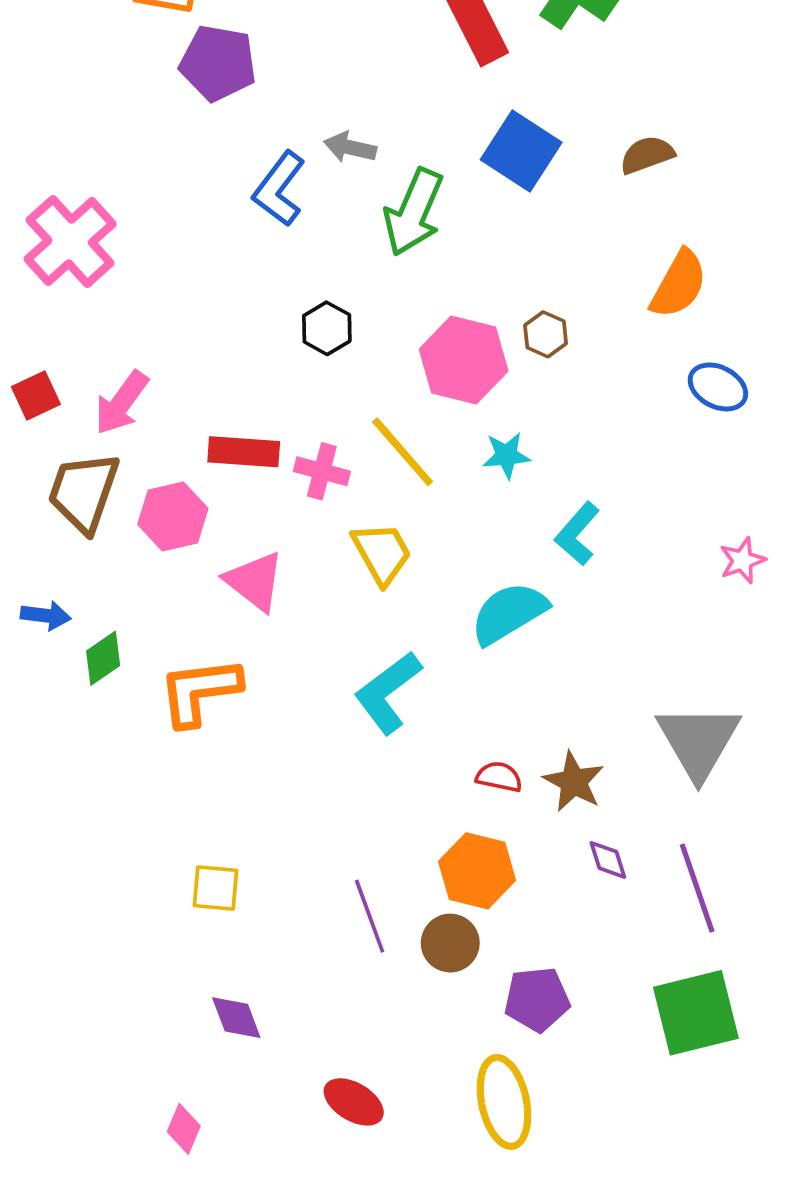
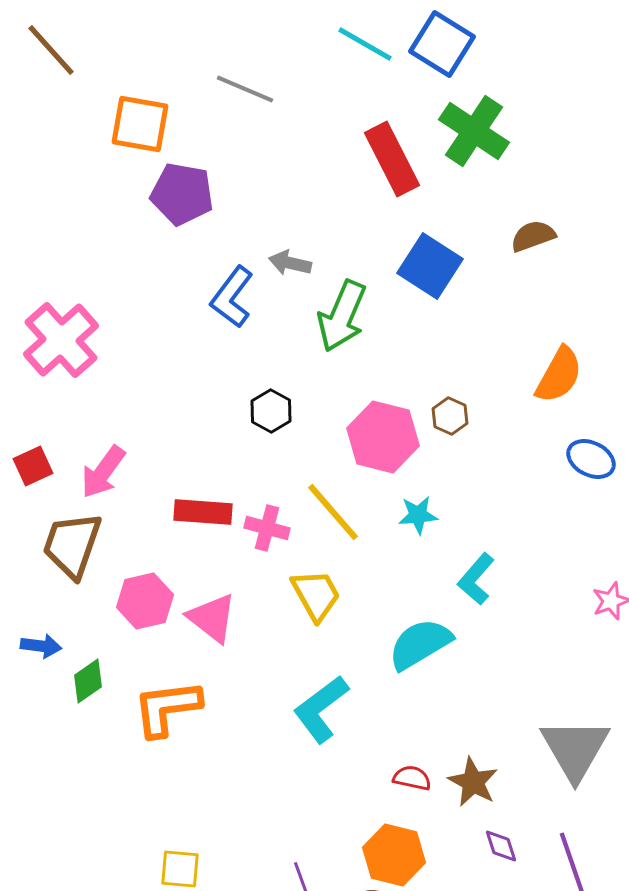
brown semicircle: (647, 155) -> (533, 236), moved
pink hexagon: (173, 516) -> (145, 601), moved

